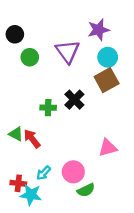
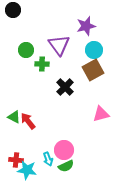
black circle: (15, 34) -> (13, 10), moved
green cross: (48, 108) -> (42, 64), moved
pink triangle: (108, 148) -> (101, 114), moved
cyan arrow: (44, 173) -> (48, 159), moved, turned -64
green semicircle: (86, 190) -> (66, 166), moved

